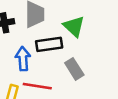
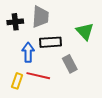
green triangle: (74, 26) -> (85, 31), moved

